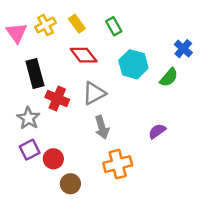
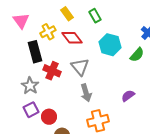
yellow cross: (45, 25) -> (48, 32), moved
gray triangle: (94, 93) -> (80, 67), turned -42

